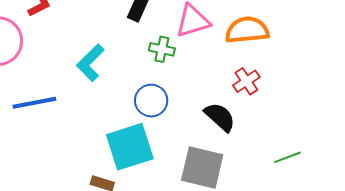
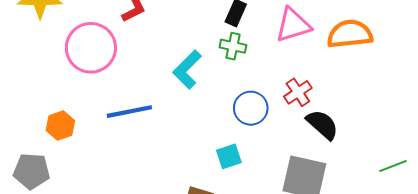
green cross: (162, 49) -> (233, 46), moved
red cross: (246, 81) -> (298, 92), moved
cyan square: (130, 147) -> (229, 156), size x0.5

